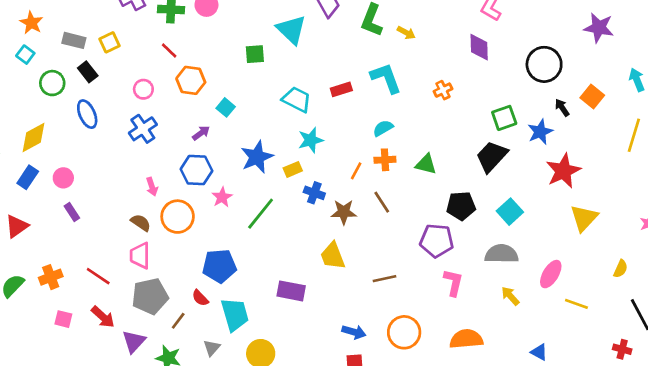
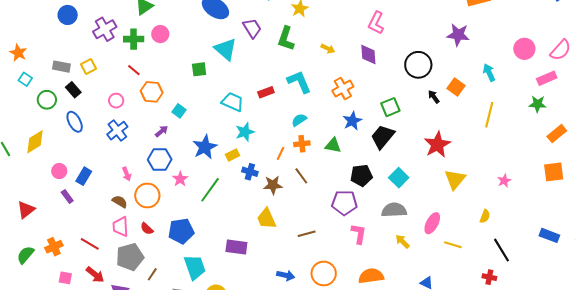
orange star: (31, 23) -> (18, 53), moved
yellow arrow: (406, 33) -> (328, 49), moved
orange cross: (443, 90) -> (343, 89), size x1.5
blue star: (540, 132) -> (352, 121), moved
blue rectangle: (28, 177) -> (84, 176), moved
red semicircle: (200, 298) -> (147, 229), moved

